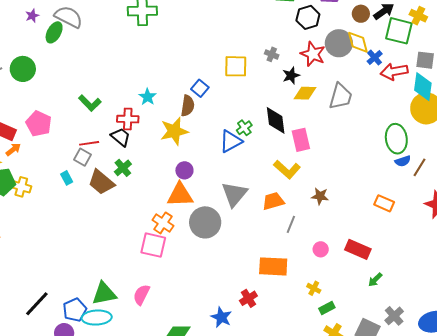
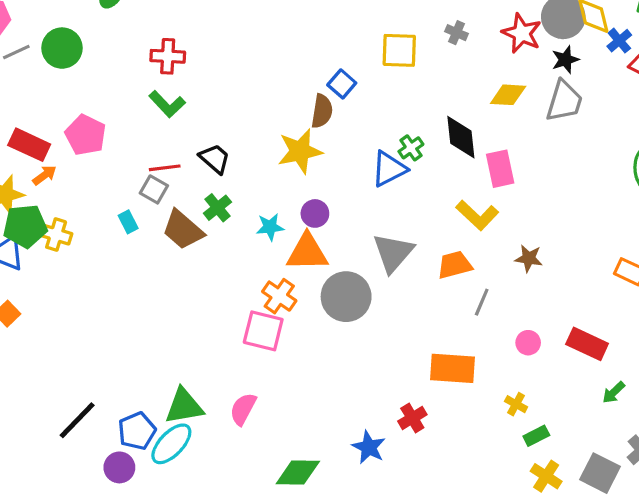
black star: (291, 76) -> (565, 60), moved
cyan star: (147, 97) -> (270, 227), moved, turned 30
red cross: (128, 119) -> (168, 56), moved
cyan ellipse: (97, 318) -> (171, 444), turned -44

